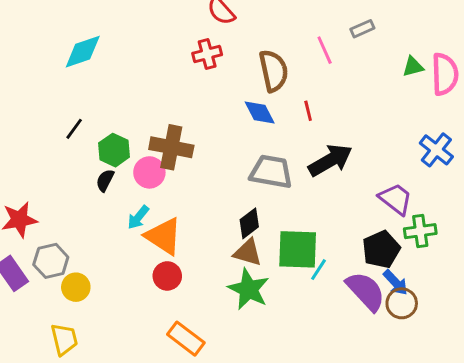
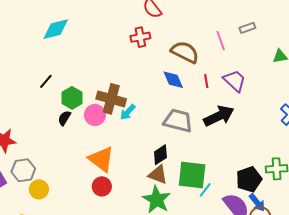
brown semicircle: (274, 71) -> (185, 52), turned -56
purple trapezoid: (396, 199) -> (235, 81), moved
cyan arrow: (138, 217) -> (128, 112), moved

